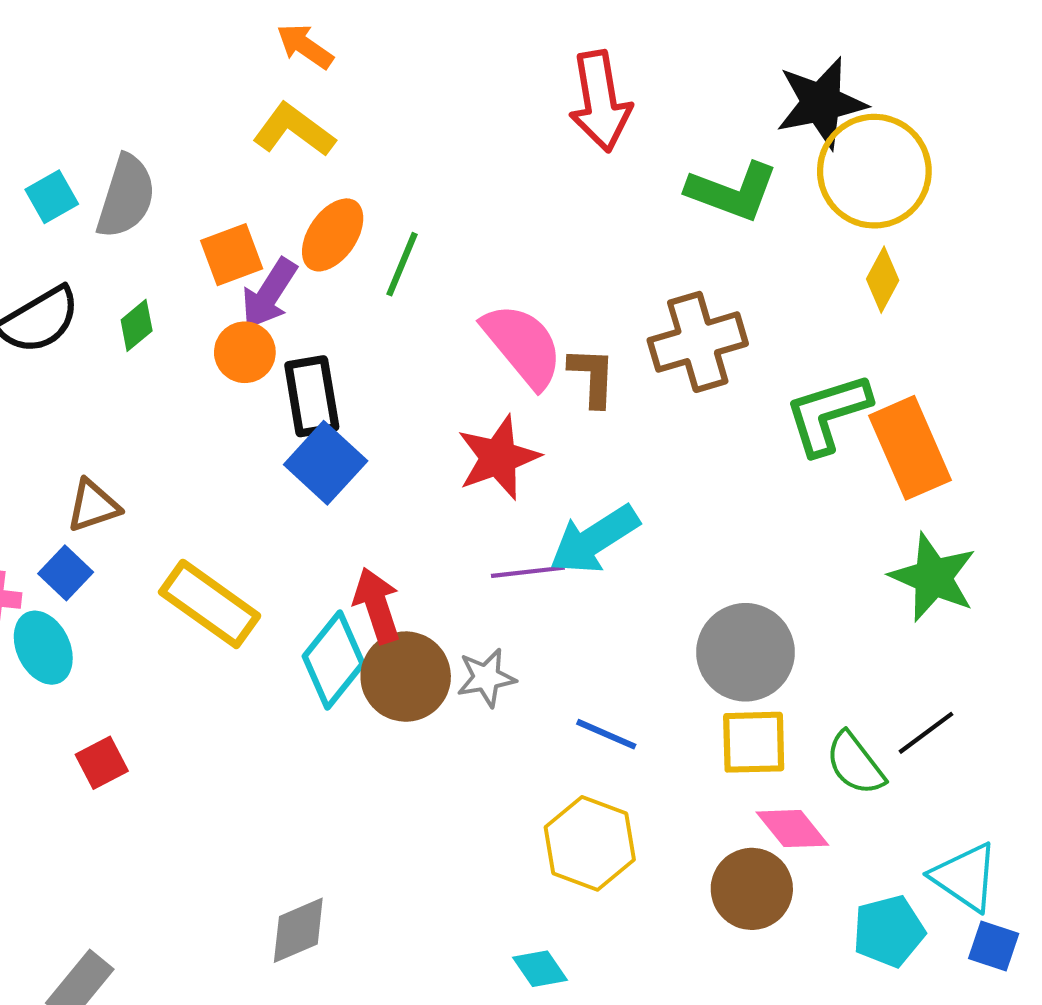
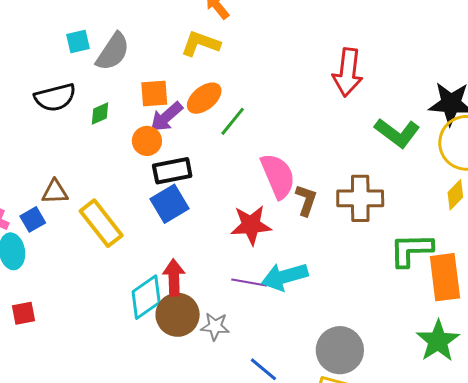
yellow L-shape: (294, 130) -> (200, 44), turned -33
black rectangle: (312, 396) -> (172, 171), turned 72
yellow rectangle: (210, 604) -> (101, 223), moved

